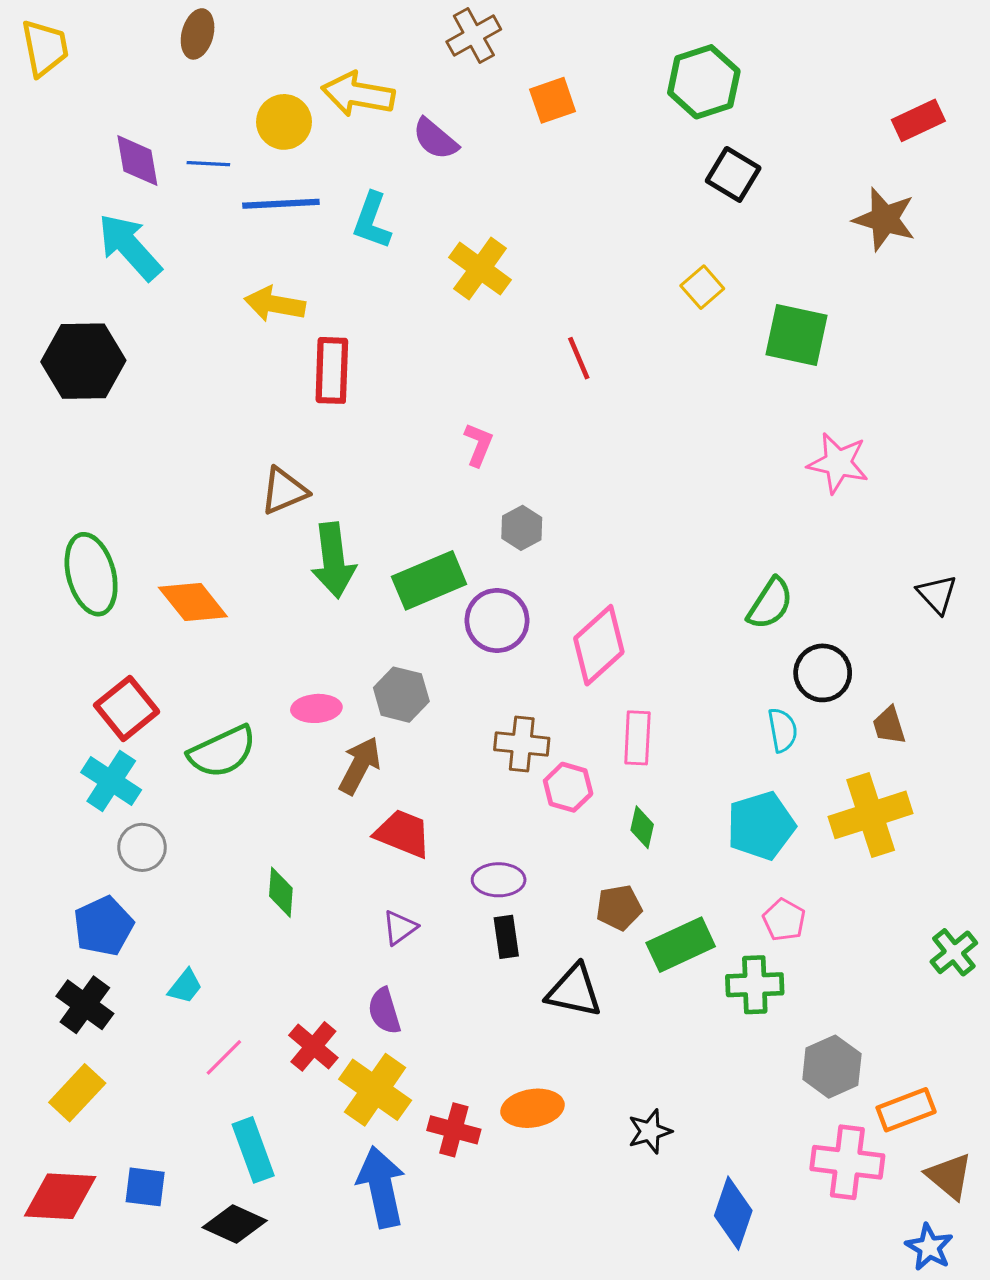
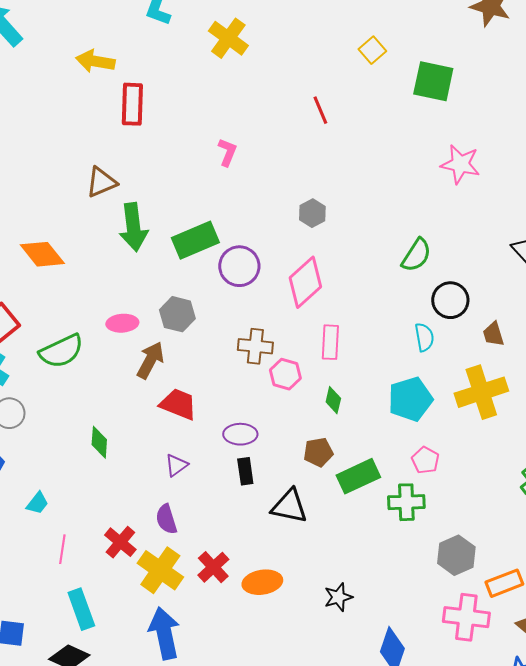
red line: (579, 358) -> (320, 110), moved
gray hexagon: (522, 528) -> (312, 213), moved
pink line: (224, 1057) -> (62, 549), turned -36
red cross: (454, 1130) -> (213, 567), moved, turned 32

